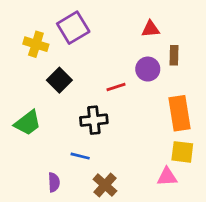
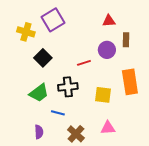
green trapezoid: (28, 123) -> (39, 93), moved
yellow square: (182, 152) -> (103, 95), moved
pink triangle: (167, 177) -> (108, 128), moved

